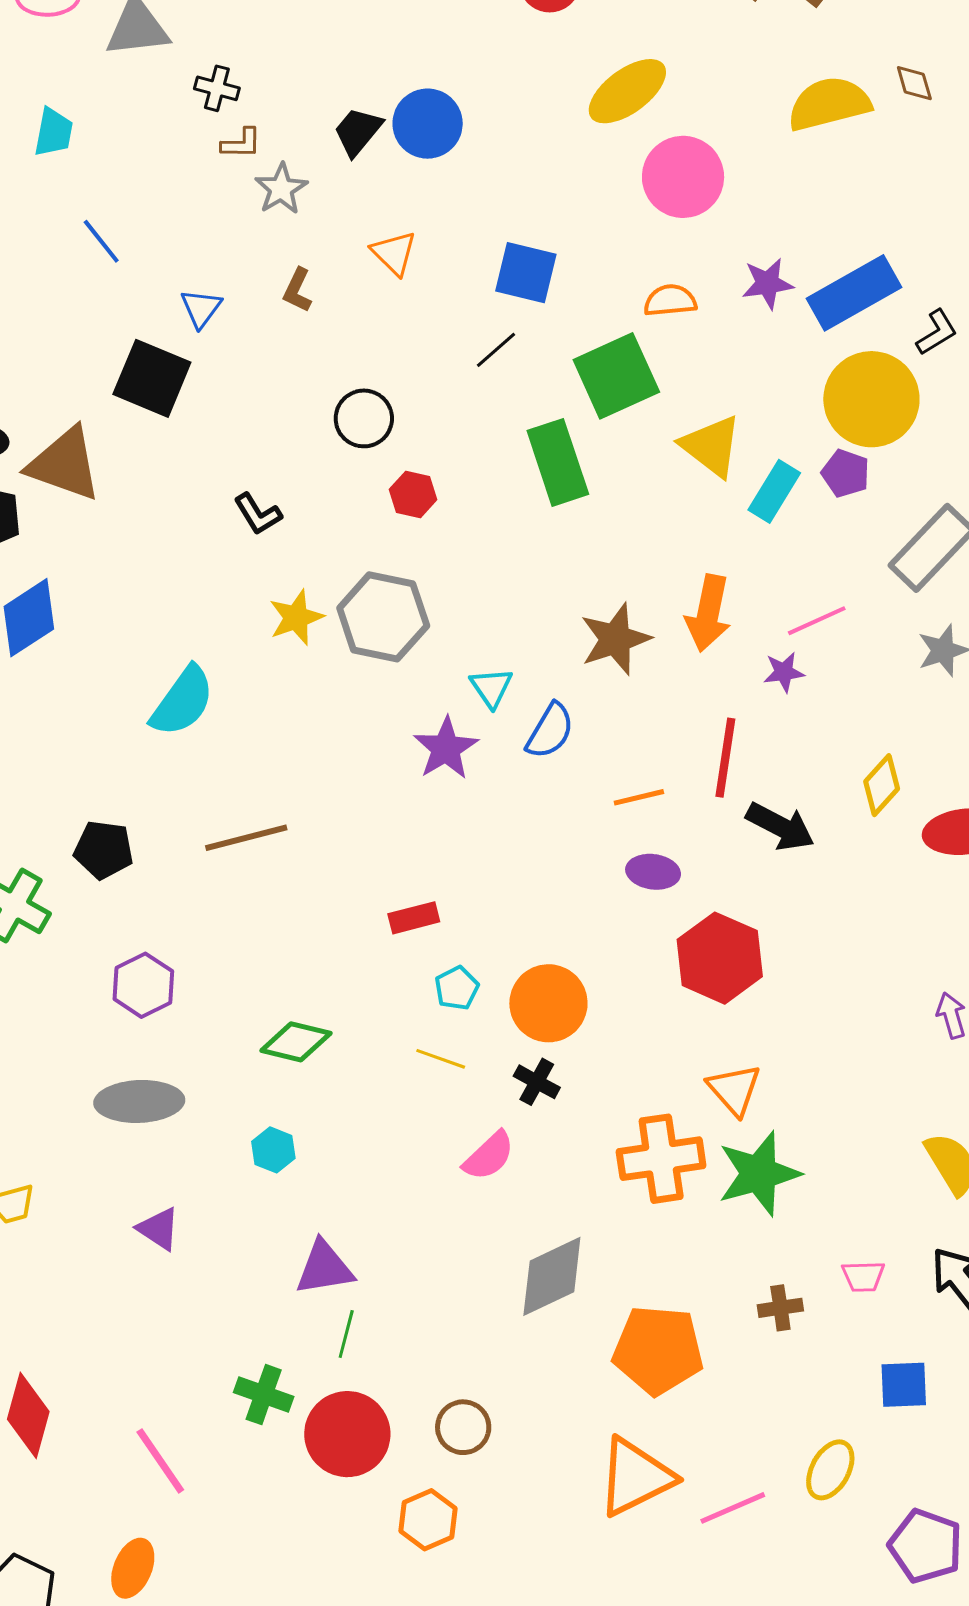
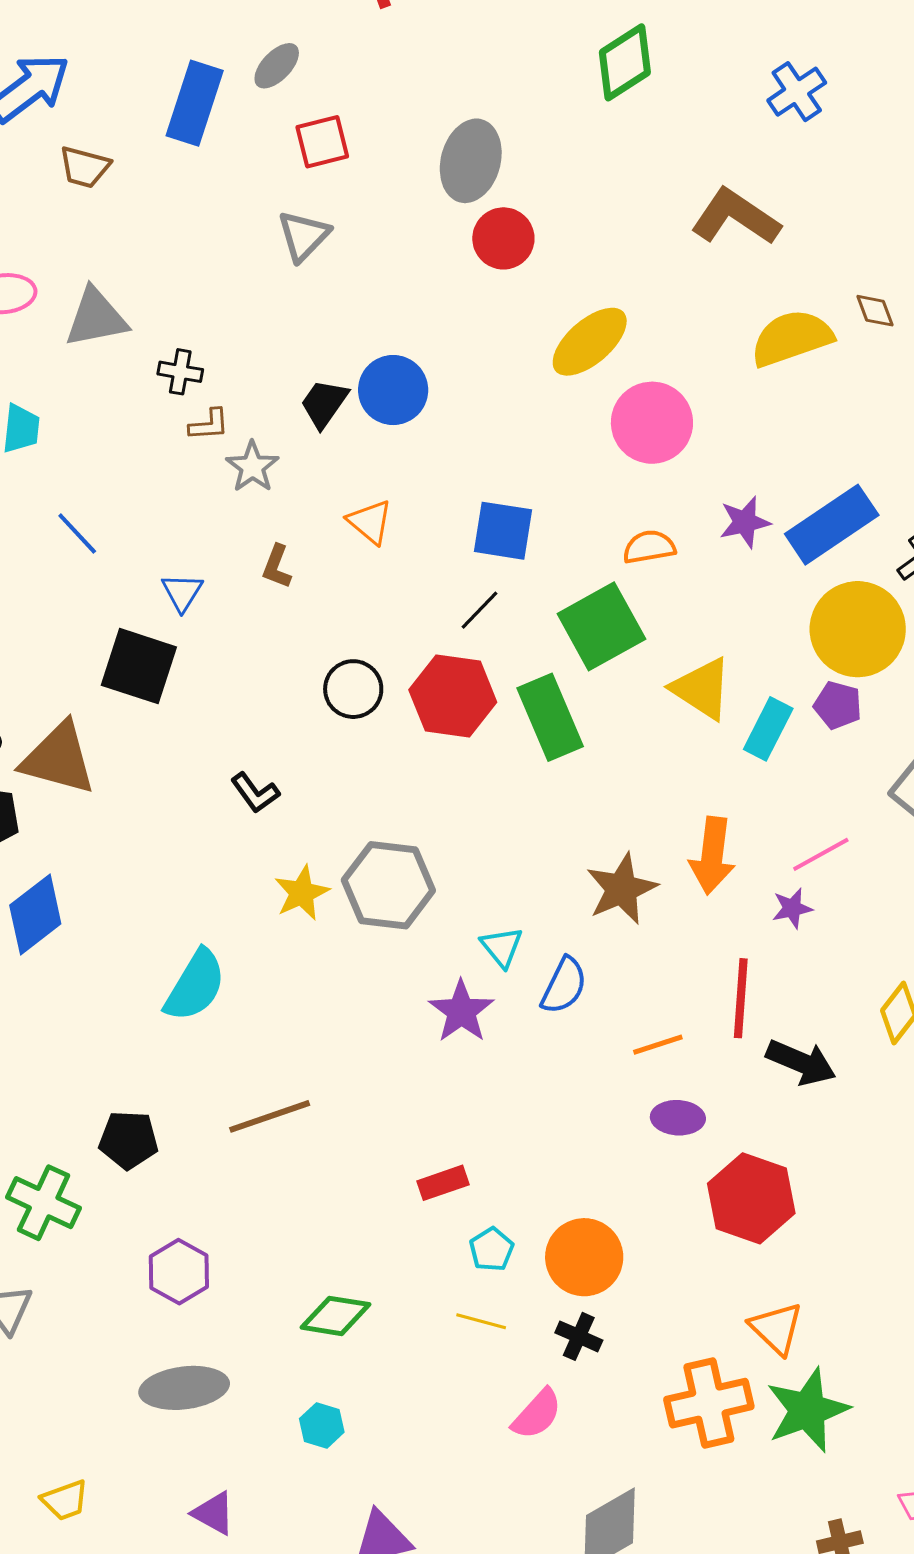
red hexagon: (413, 494) -> (453, 696), moved, size x1.8

